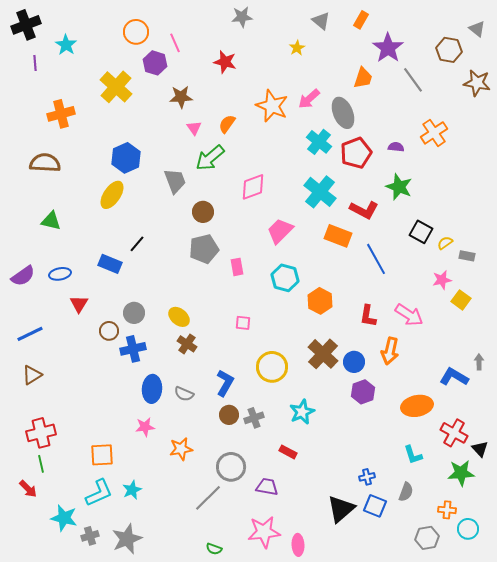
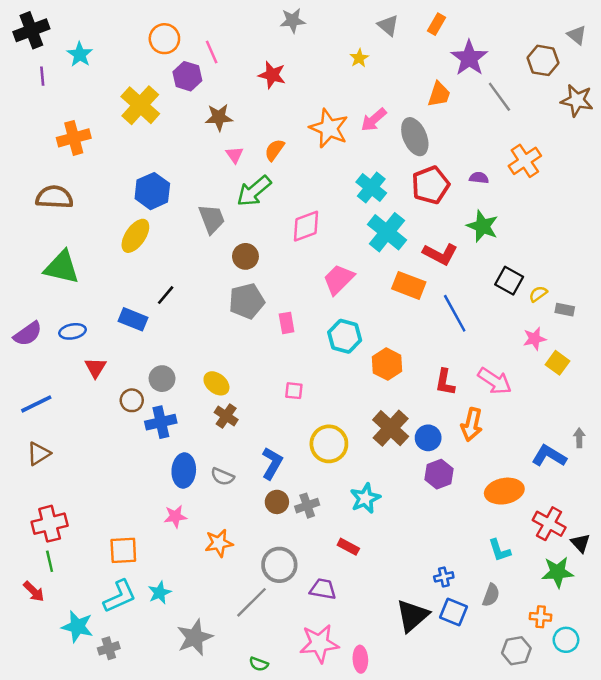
cyan cross: (319, 142) -> (371, 187), moved
green triangle: (51, 221) -> (62, 267), size x1.5
gray star: (127, 539) -> (195, 637), moved

